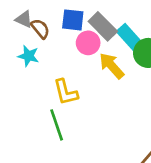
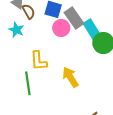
yellow arrow: (112, 66) -> (70, 77), moved

